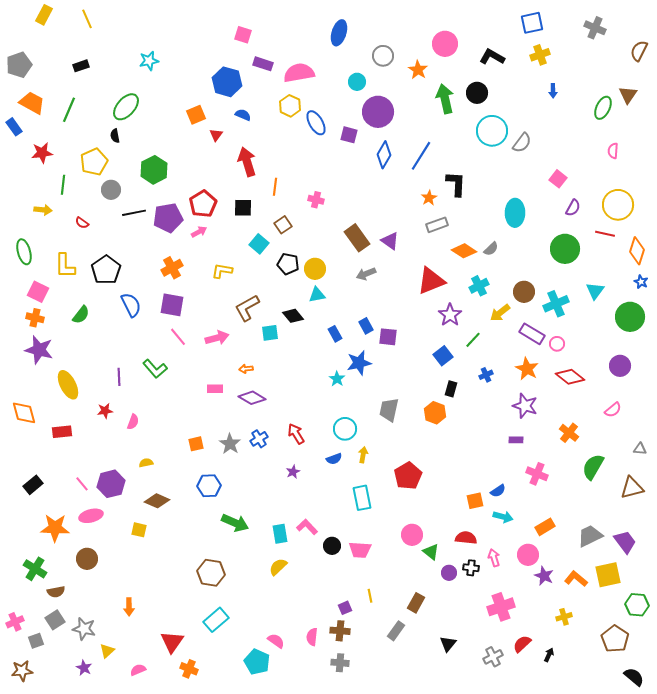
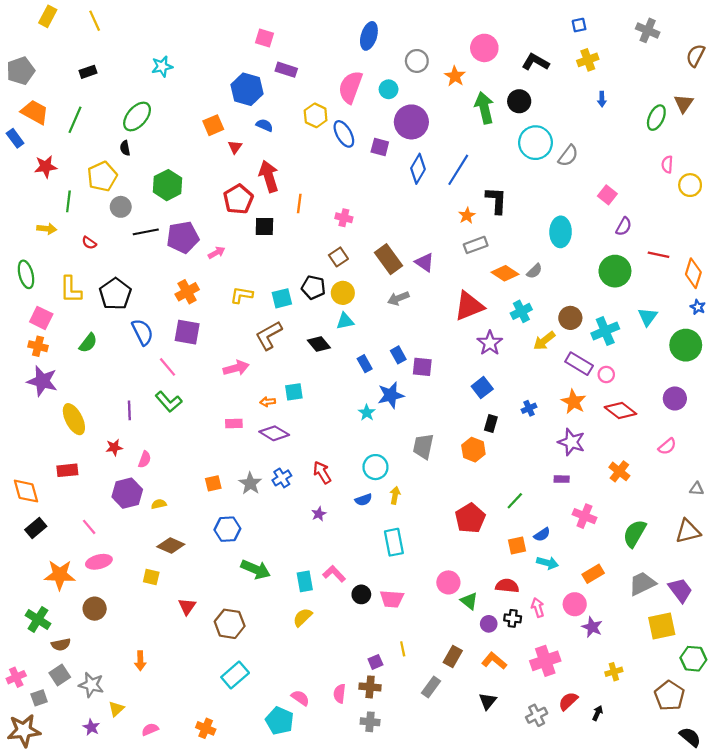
blue square: (532, 23) -> (579, 25), size x0.6
pink semicircle: (299, 73) -> (350, 87), moved, turned -60
red pentagon: (203, 204) -> (238, 199), moved
yellow circle: (618, 205) -> (690, 185), moved, size x0.7
brown square: (283, 225) -> (338, 257), moved
cyan square: (259, 244) -> (282, 298), moved, turned 36
cyan square: (270, 333) -> (294, 392), moved
pink line: (178, 337) -> (168, 367), moved
green line: (473, 340) -> (515, 501), moved
orange diamond: (24, 413) -> (26, 491), moved
green semicircle: (593, 467) -> (635, 533), moved
red pentagon: (408, 476) -> (470, 518), moved
purple hexagon: (111, 484) -> (127, 493), moved
orange L-shape: (576, 579) -> (494, 661), moved
red triangle: (172, 642) -> (187, 606), moved, size x0.7
brown star: (22, 671) -> (24, 731), size x1.4

